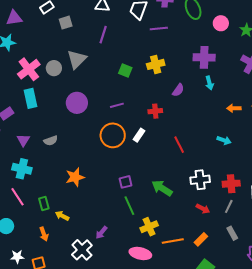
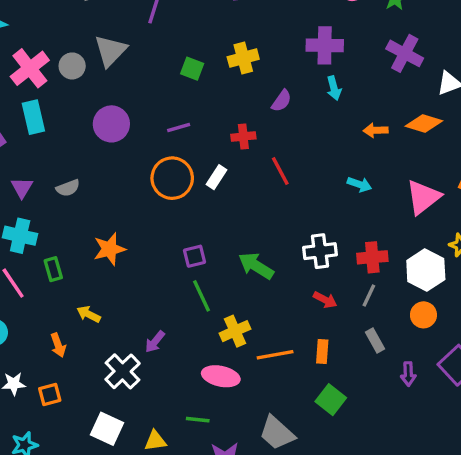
red line: (179, 145) -> (280, 171), moved
green rectangle: (44, 204) -> (53, 269), moved
orange rectangle: (201, 239) -> (322, 352), turned -40

